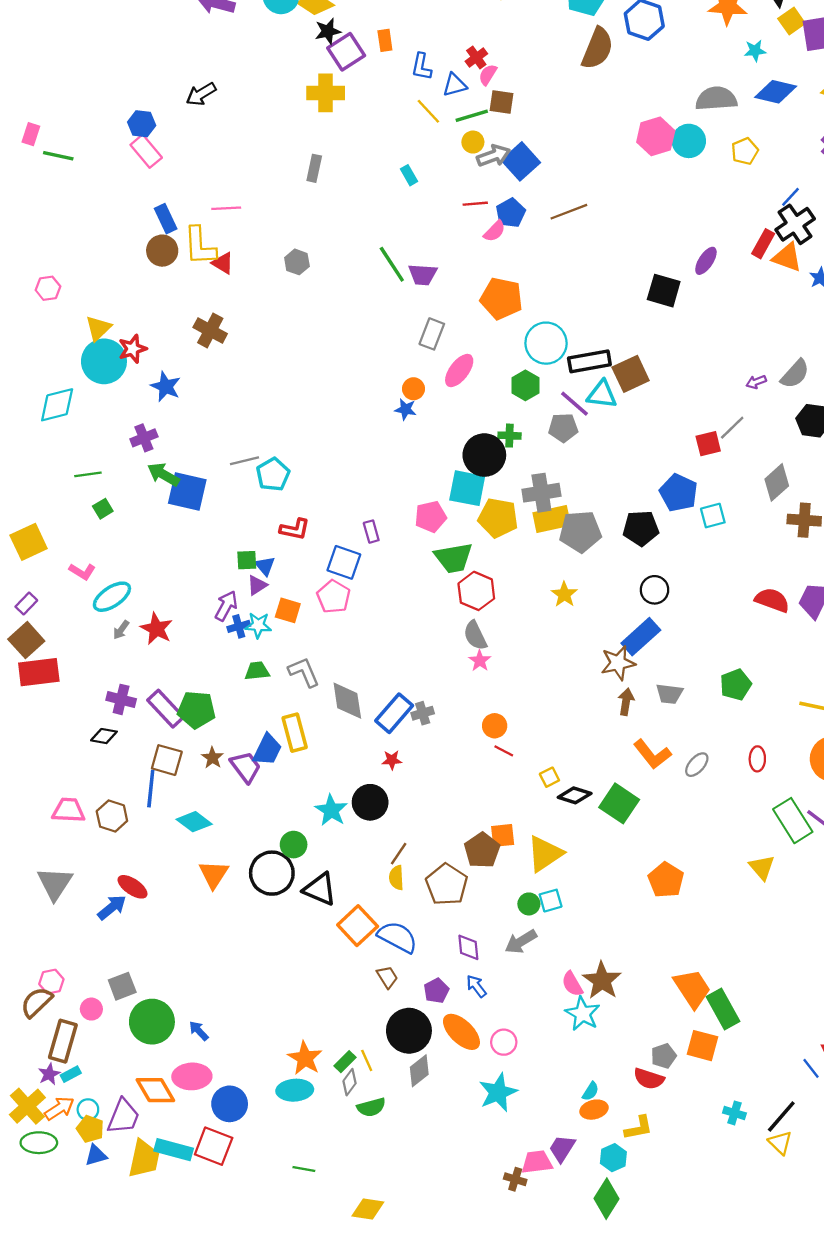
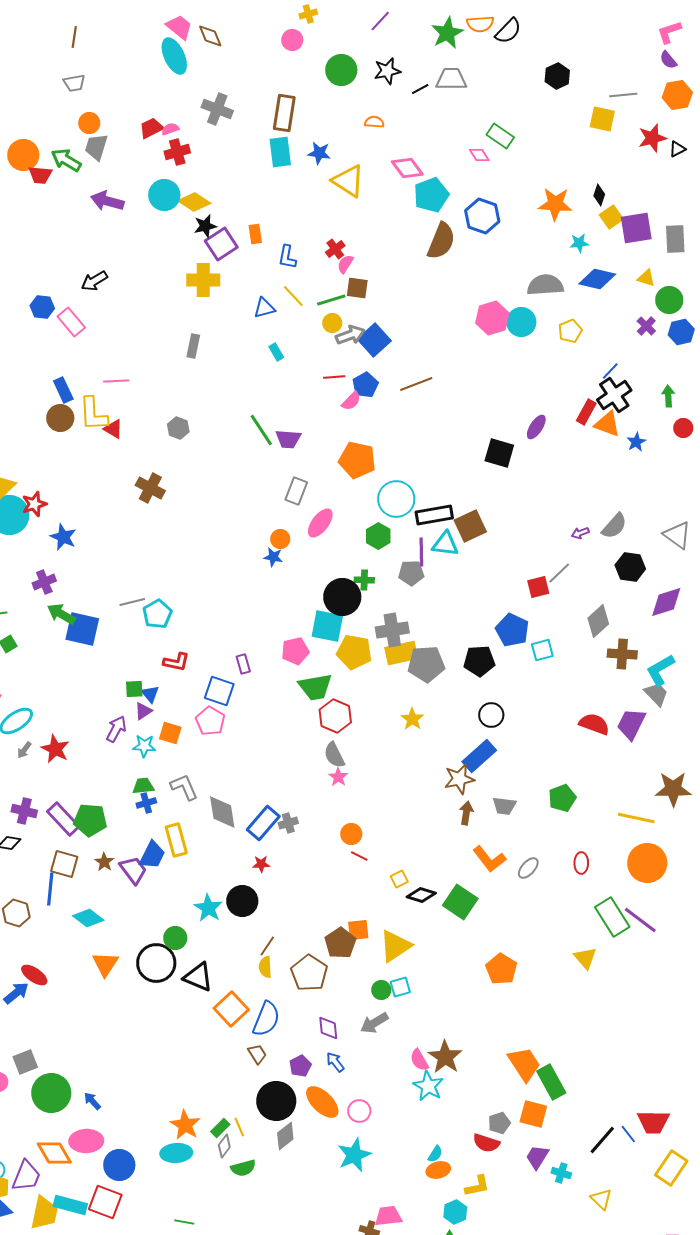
blue triangle: (455, 85) -> (264, 308), moved
pink rectangle: (146, 151) -> (71, 322), moved
brown cross: (210, 331) -> (150, 488), moved
purple line: (575, 404) -> (421, 552), turned 48
blue cross: (239, 626) -> (146, 803), moved
blue semicircle: (398, 937) -> (266, 1019), turned 84
black line: (781, 1116) -> (602, 1140), moved
purple trapezoid: (562, 1148) -> (537, 1157), moved

